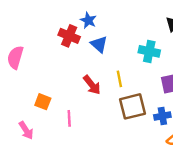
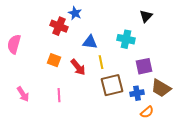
blue triangle: (99, 44) -> (90, 42), moved, turned -35
orange square: (43, 102) -> (54, 60), moved
pink arrow: (26, 130) -> (23, 94), moved

